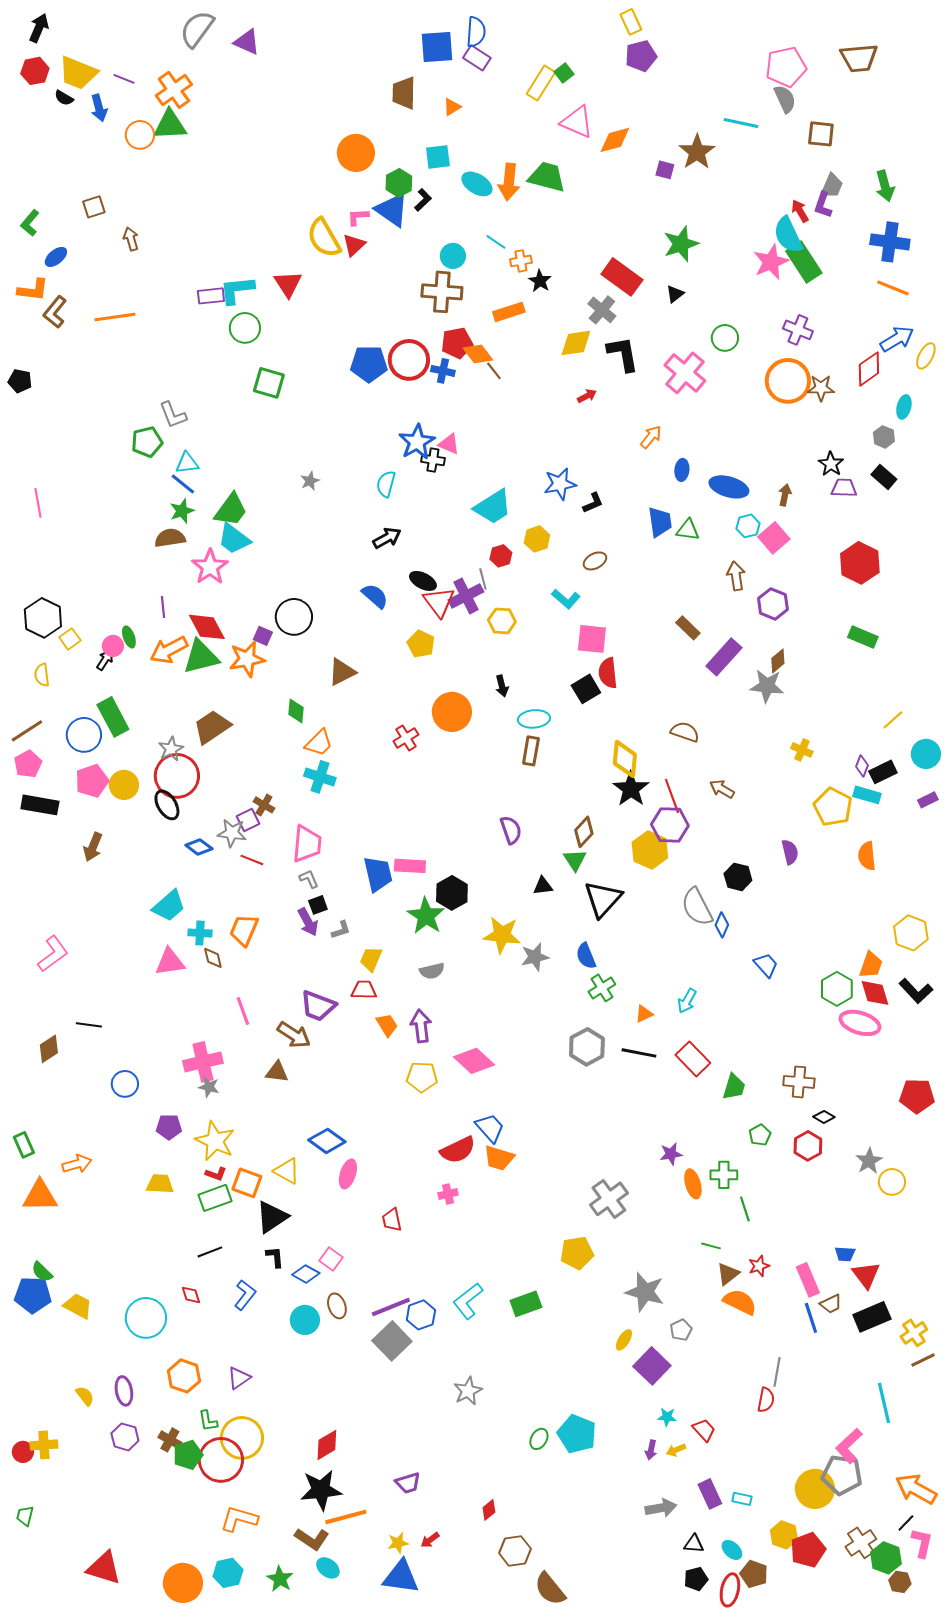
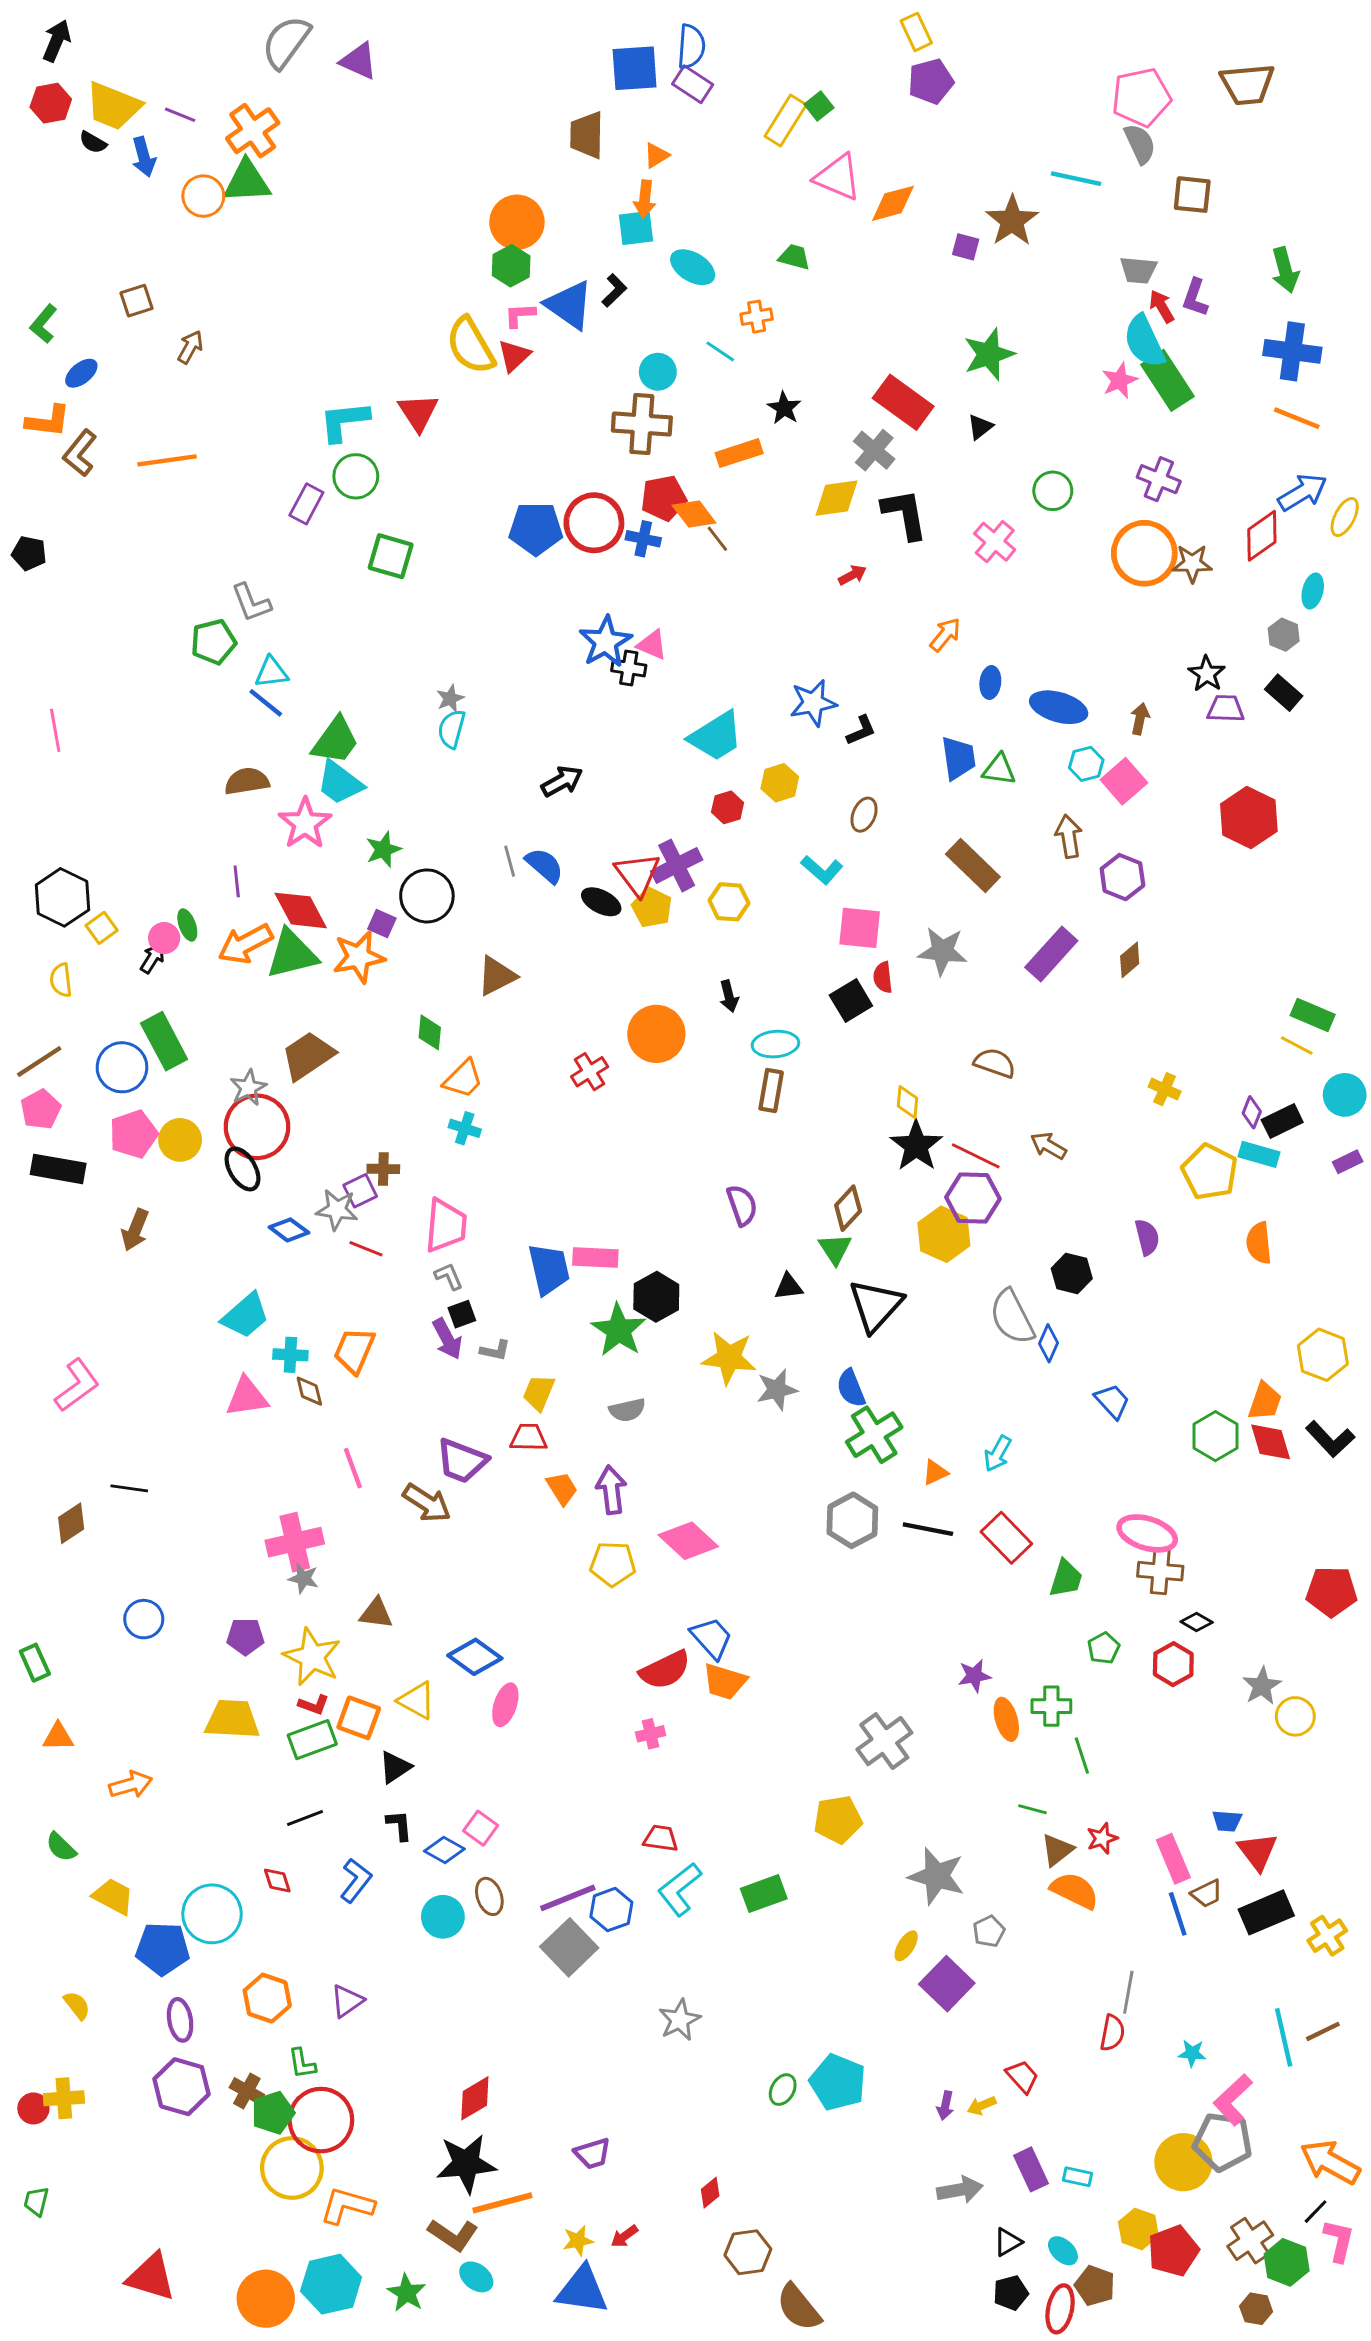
green trapezoid: (547, 177) -> (794, 257), size x0.6
orange arrow: (509, 182) -> (645, 199), moved, size x0.7
green hexagon: (399, 183) -> (511, 266), moved
gray trapezoid: (832, 186) -> (1138, 270), moved, turned 72
brown arrow: (131, 239) -> (190, 347), turned 45
orange cross: (521, 261) -> (757, 317), moved
pink star: (771, 262) -> (1120, 380), size x0.7
purple rectangle: (211, 296) -> (306, 504), moved, turned -56
pink cross: (685, 373) -> (995, 542), size x0.7
cyan semicircle: (386, 484) -> (452, 729), moved
green star: (182, 511) -> (383, 849), moved
brown ellipse: (595, 561) -> (864, 815), turned -40
gray line: (483, 579) -> (510, 861), moved
black ellipse: (423, 581) -> (601, 902), moved
brown rectangle: (688, 628) -> (973, 865), moved, size x1.5
green rectangle: (863, 637) -> (1313, 1015), moved
yellow pentagon: (421, 644) -> (652, 908), moved
red semicircle: (608, 673) -> (883, 977), size x0.7
gray star: (767, 686) -> (942, 951), moved
yellow line: (893, 720) -> (1297, 1046), turned 70
yellow diamond: (625, 759) -> (908, 1102), size x0.6
cyan cross: (320, 777) -> (465, 1128), size x0.7
red line: (672, 796) -> (976, 1156), turned -44
brown cross: (264, 805) -> (383, 1169), turned -30
gray L-shape: (341, 930) -> (495, 1350), turned 30
green cross: (602, 988) -> (874, 1435), size x1.4
pink ellipse: (860, 1023) -> (1147, 1533), moved
brown triangle: (277, 1072) -> (376, 1613), moved
blue circle: (125, 1084) -> (144, 1619), moved
orange arrow: (77, 1164) -> (131, 1785), moved
yellow trapezoid: (160, 1184) -> (232, 1719), size x1.4
orange triangle: (40, 1196) -> (58, 1737), size x0.6
black triangle: (272, 1217) -> (395, 1767), size x0.7
red trapezoid: (392, 1220) -> (661, 1838), moved, turned 110
blue pentagon: (33, 1295) -> (163, 1949), moved
brown line: (923, 1360) -> (1323, 2031), moved
yellow semicircle: (85, 1396) -> (77, 2005), moved
cyan star: (667, 1417) -> (1192, 2053), moved
purple hexagon: (125, 1437) -> (182, 2087), size x1.4
yellow circle: (242, 1438) -> (292, 2168), moved
black triangle: (694, 1544) -> (1008, 2242), turned -35
cyan hexagon: (228, 1573) -> (331, 2284), size x1.4
brown hexagon: (900, 1582) -> (1256, 2309), moved

